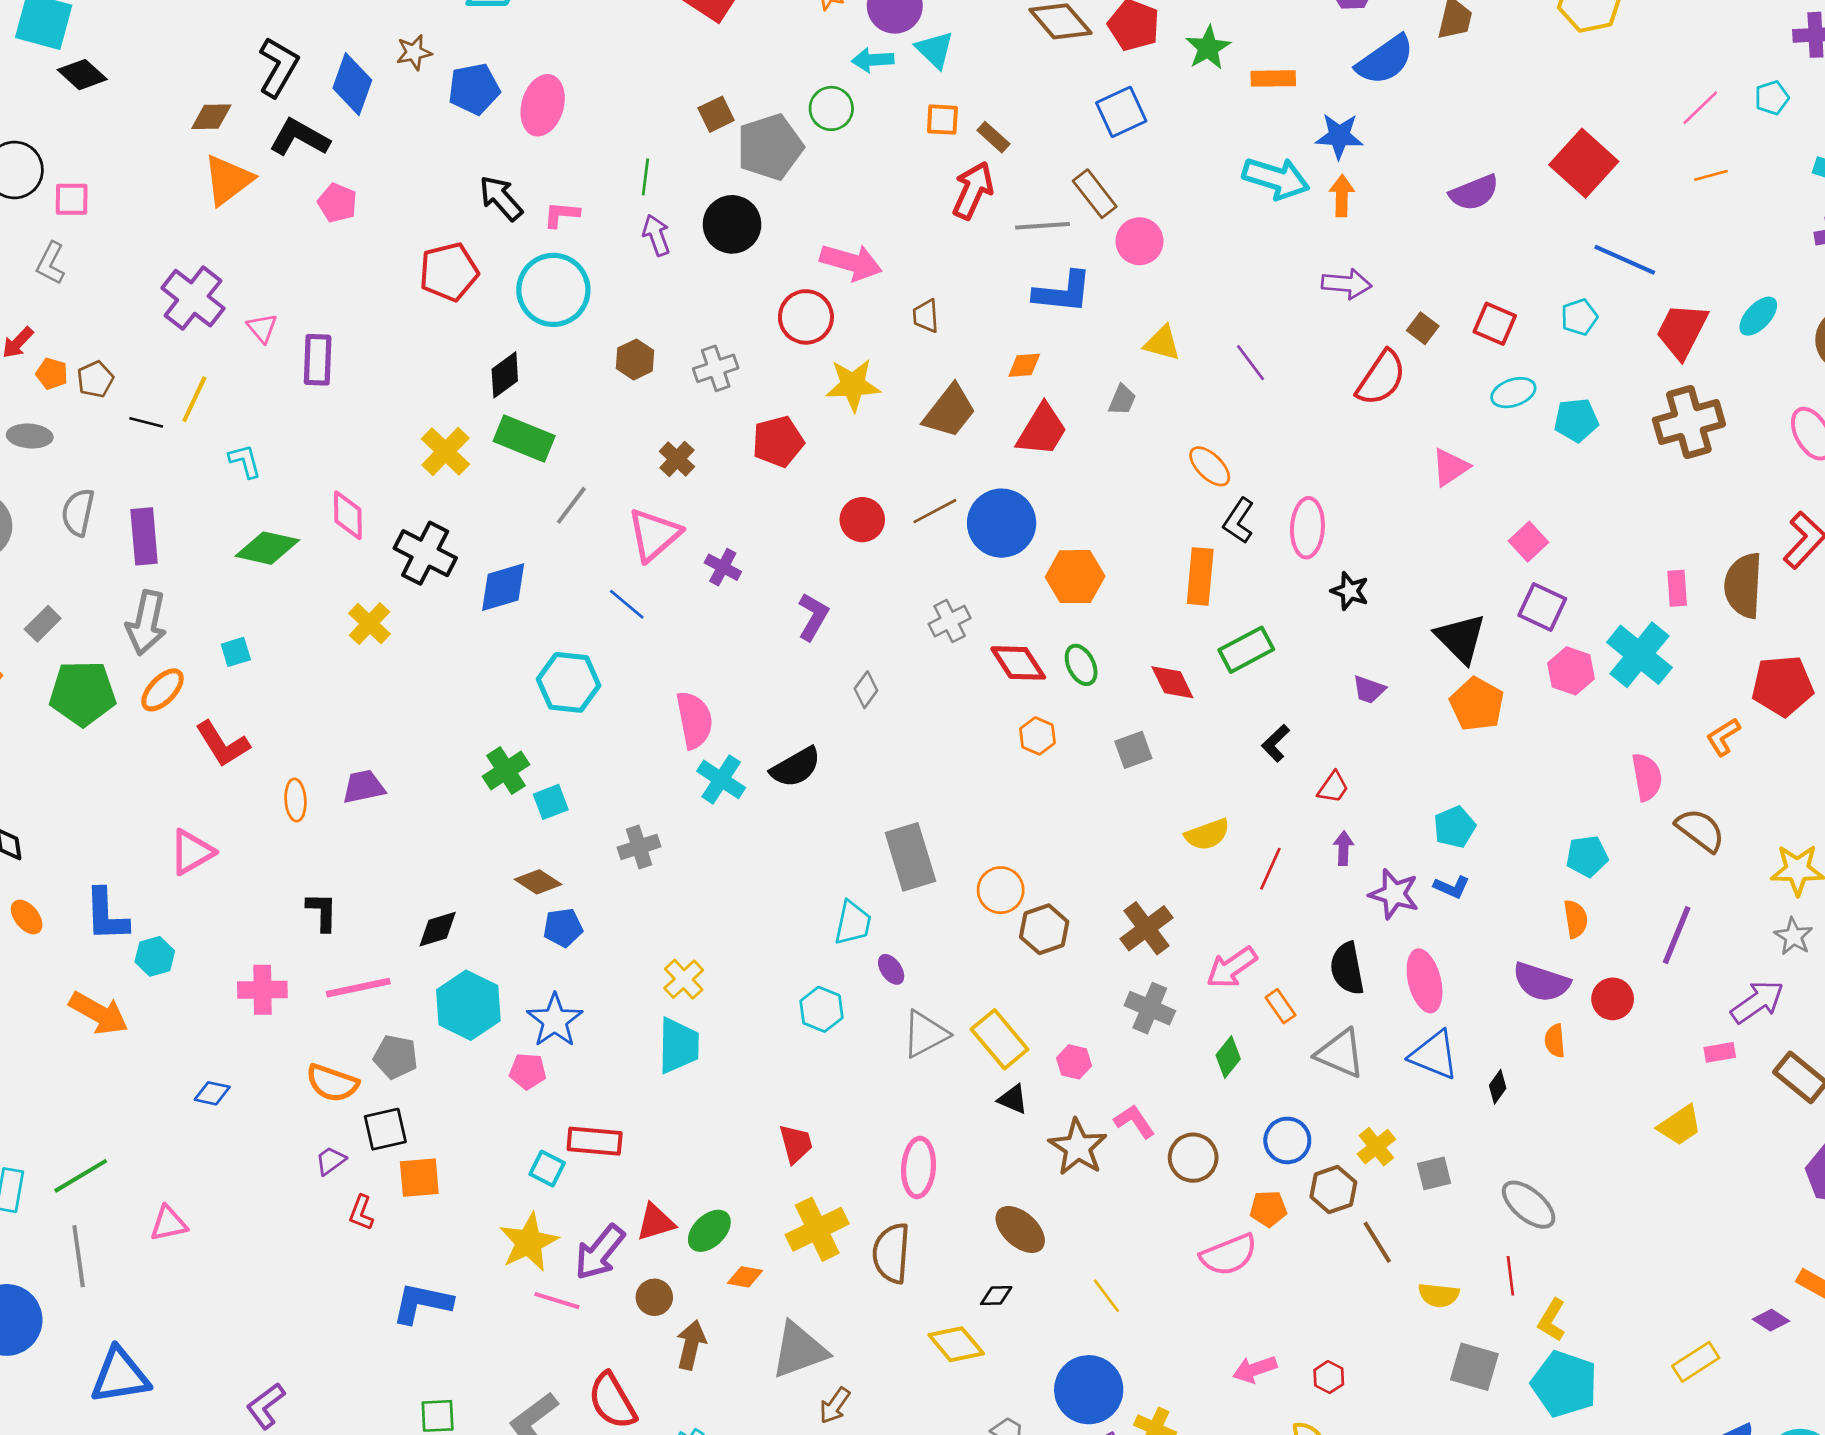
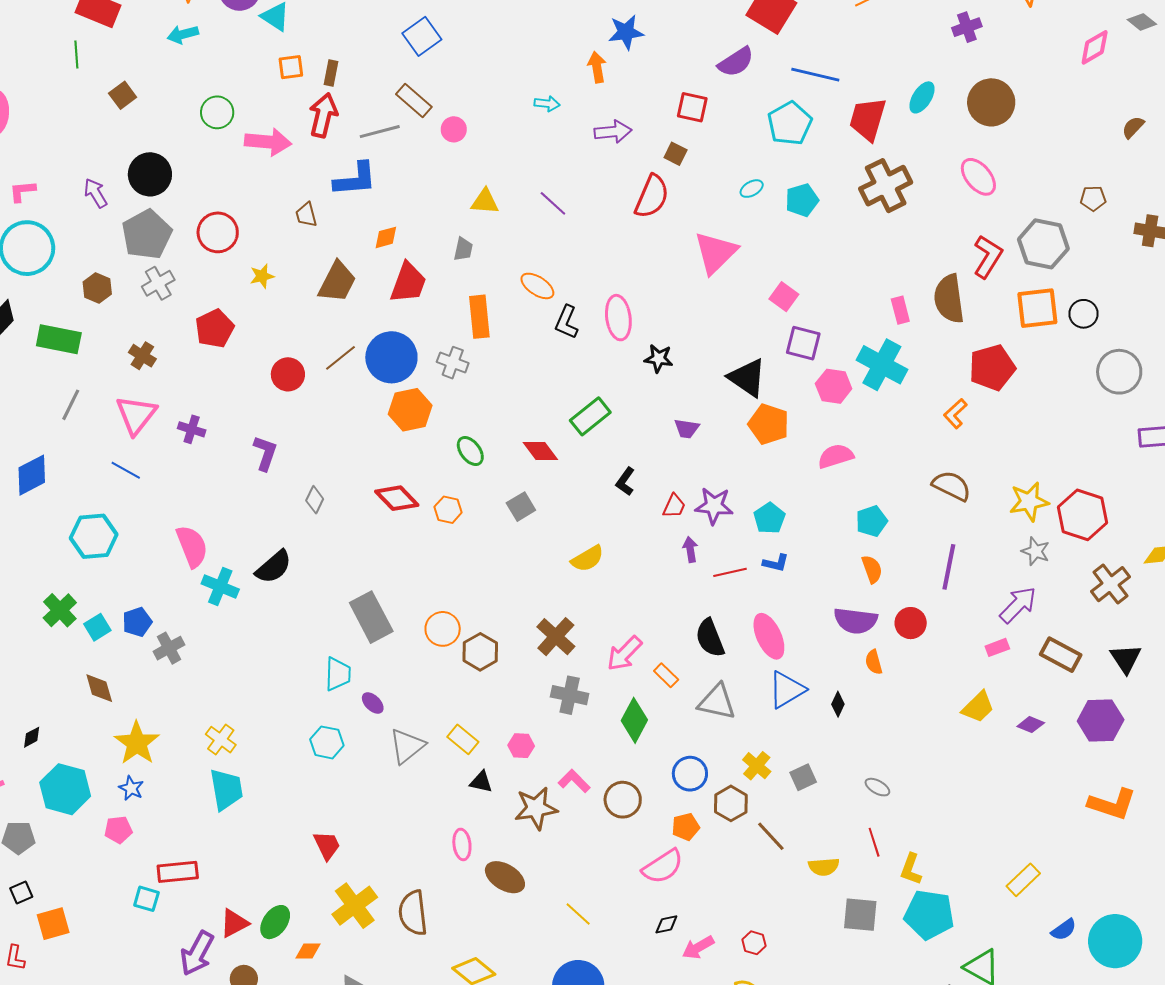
cyan arrow: (873, 60) -> (183, 34), moved
green circle: (831, 108) -> (217, 112), moved
blue star: (1339, 136) -> (626, 32), moved
brown rectangle: (993, 137) -> (331, 73), turned 70
gray pentagon: (770, 147) -> (147, 235), moved
green line: (645, 177) -> (76, 55), moved
cyan arrow: (1276, 178) -> (547, 104), moved, size x0.5
purple semicircle: (1474, 193) -> (736, 62), moved
pink circle: (1140, 241) -> (454, 129), size x0.7
pink arrow: (851, 262) -> (268, 142), moved
blue L-shape: (1063, 292) -> (355, 179), moved
cyan pentagon: (1579, 317) -> (790, 123), size x1.6
red square: (1495, 324) -> (692, 107), moved
yellow star: (853, 385) -> (262, 276), size x0.6
cyan ellipse: (1513, 393) -> (752, 189), size x0.7
green rectangle: (524, 439) -> (59, 339), moved
pink triangle: (1450, 467) -> (716, 253), size x1.5
orange rectangle: (1200, 576) -> (479, 317), moved
orange hexagon: (1075, 577) -> (410, 410), moved
gray cross: (950, 621) -> (453, 363), moved, turned -32
red diamond: (1018, 663) -> (397, 498), moved
pink semicircle: (1647, 777) -> (836, 456), moved, turned -87
red line: (1270, 869) -> (730, 572), moved, turned 64
brown diamond: (538, 882) -> (99, 688), turned 52
purple star: (1394, 894) -> (714, 506), moved
blue pentagon: (563, 928) -> (137, 622), moved
black diamond: (438, 929) -> (32, 737), size x0.7
blue star: (555, 1020) -> (131, 788), size x0.6
yellow rectangle: (1000, 1039) -> (463, 739), size x0.7
blue triangle: (1434, 1055) -> (787, 690), turned -42
green diamond: (1228, 1057) -> (634, 720), size x1.4
black square: (385, 1129) -> (21, 893), size x0.7
brown star: (1078, 1147) -> (536, 808), turned -30
pink ellipse: (919, 1167) -> (462, 844), moved, size x0.7
gray ellipse: (1529, 1205) -> (877, 787), size x0.6
yellow star: (529, 1242) -> (137, 743), moved
black diamond: (996, 1296) -> (666, 924), moved
purple diamond: (1771, 1320) -> (1031, 725), moved

